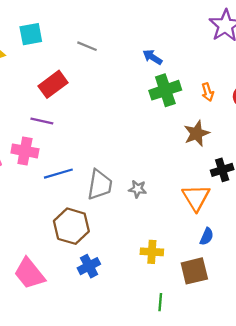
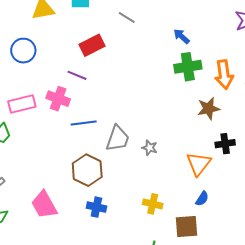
orange arrow: (208, 92) -> (224, 75), size x1.8
blue cross: (89, 266) -> (96, 207), turned 30

